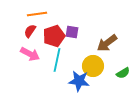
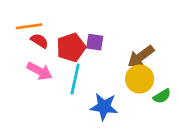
orange line: (37, 14) -> (29, 26), moved
red semicircle: (30, 31) -> (39, 41), turned 88
yellow circle: (93, 66) -> (140, 79), moved

